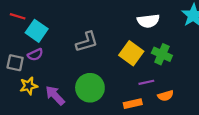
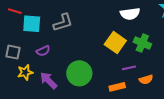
cyan square: (37, 31) -> (32, 24), turned -30
gray L-shape: (87, 42) -> (63, 23), moved
purple semicircle: (35, 55) -> (43, 51), moved

